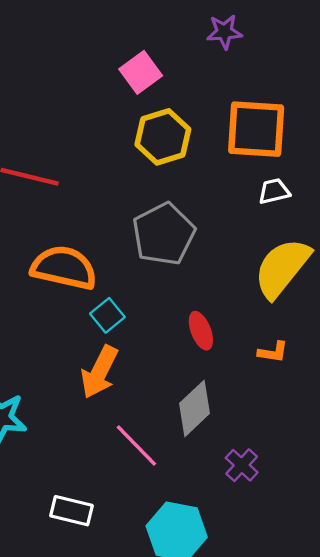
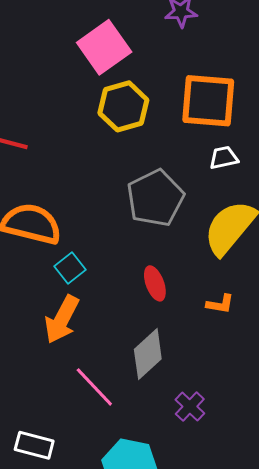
pink square: (141, 72) -> (104, 47), size x1.4
gray pentagon: (164, 234) -> (155, 198), moved

